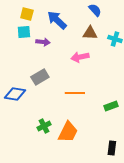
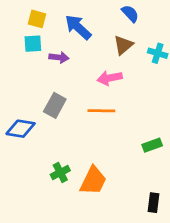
brown triangle: (90, 33) -> (123, 45), turned -42
gray rectangle: (40, 77) -> (55, 105), turned -30
orange line: (75, 93) -> (101, 111), moved

